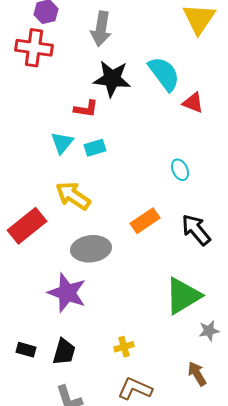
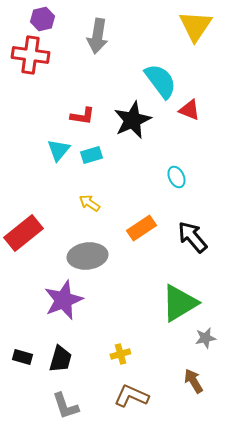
black star: (112, 79) -> (132, 120), moved, turned -30
yellow arrow: (73, 196) -> (89, 203), moved, size x0.6
purple star: (67, 293) -> (63, 300), turned 30

